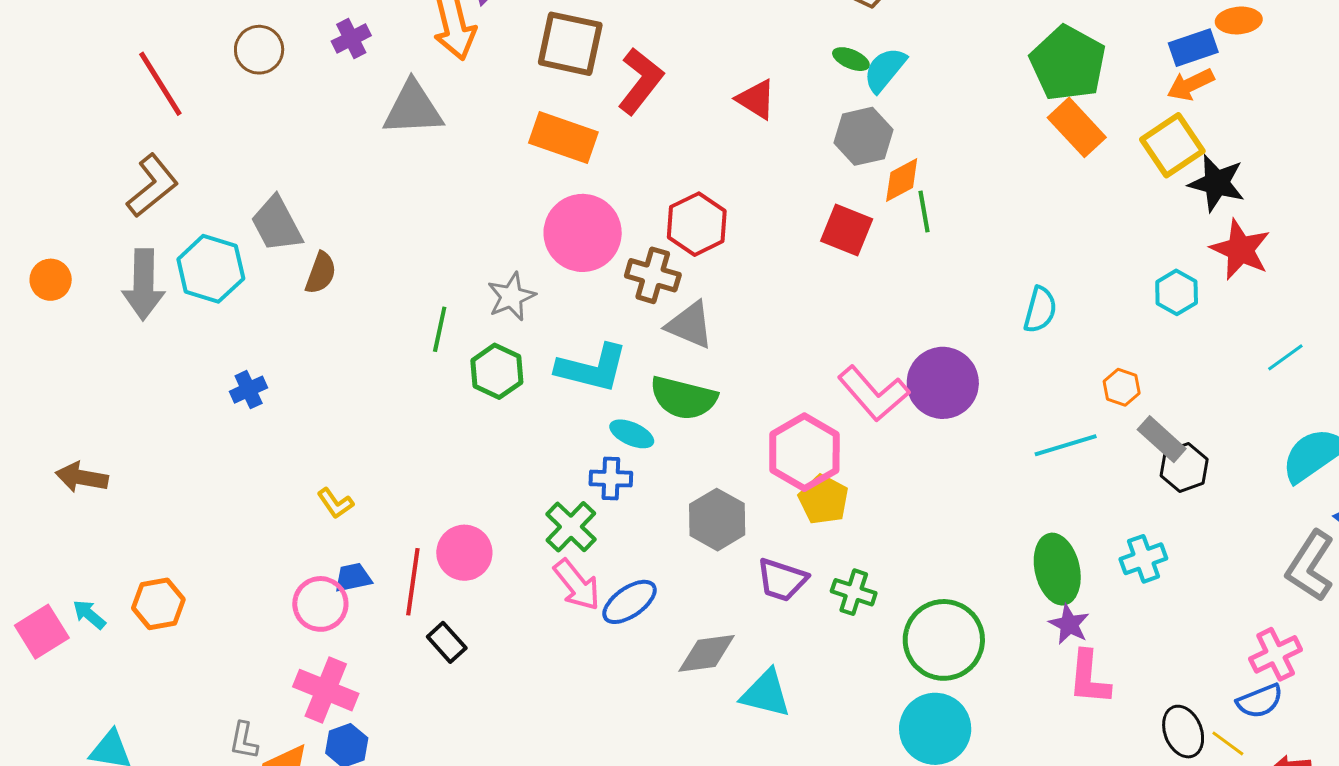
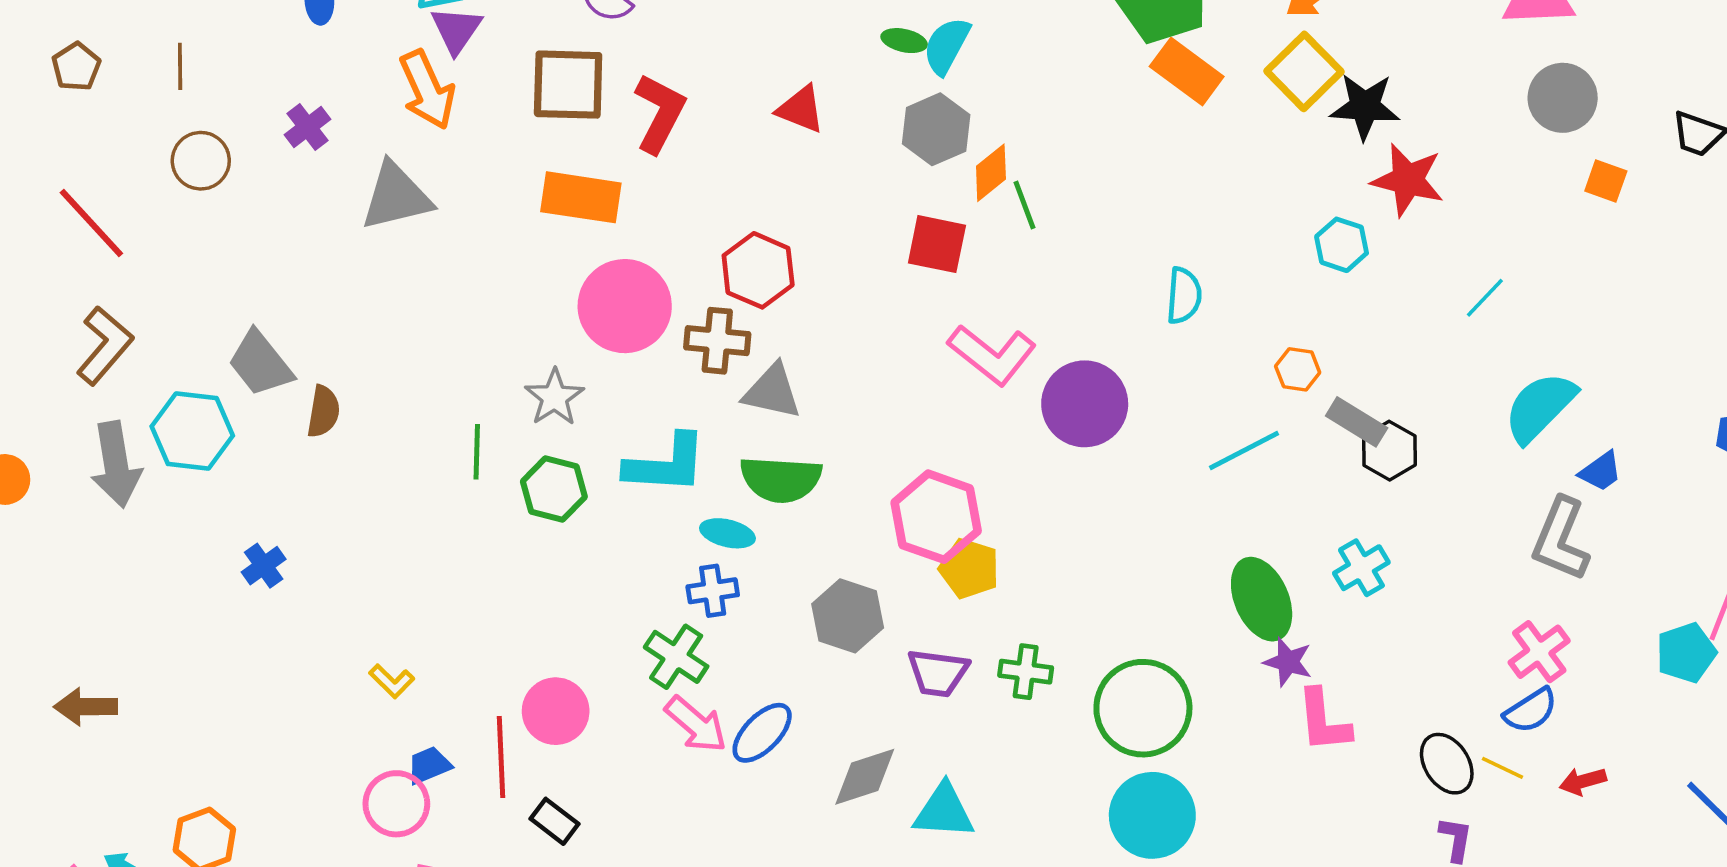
pink L-shape: (874, 394) -> (992, 355), moved

